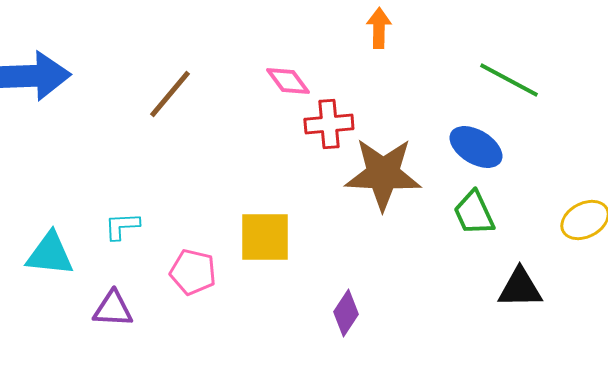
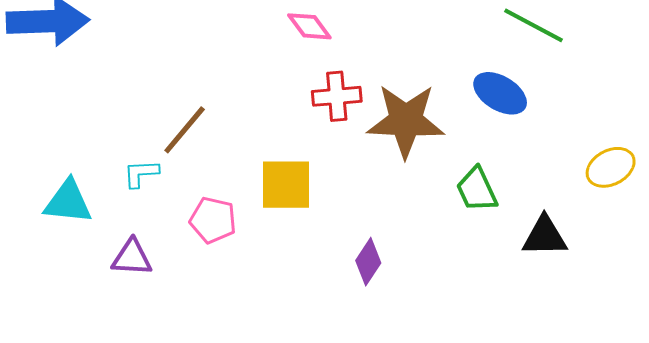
brown line: (170, 94) -> (185, 130), moved
red cross: (329, 124) -> (337, 96), moved
green trapezoid: (474, 213) -> (477, 190), moved

